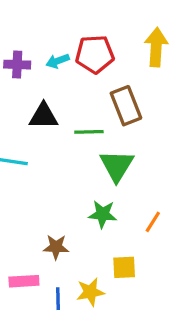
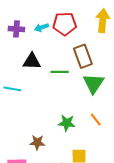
green triangle: (117, 166) -> (93, 83), moved
orange line: (153, 222) -> (96, 120), moved, turned -72

